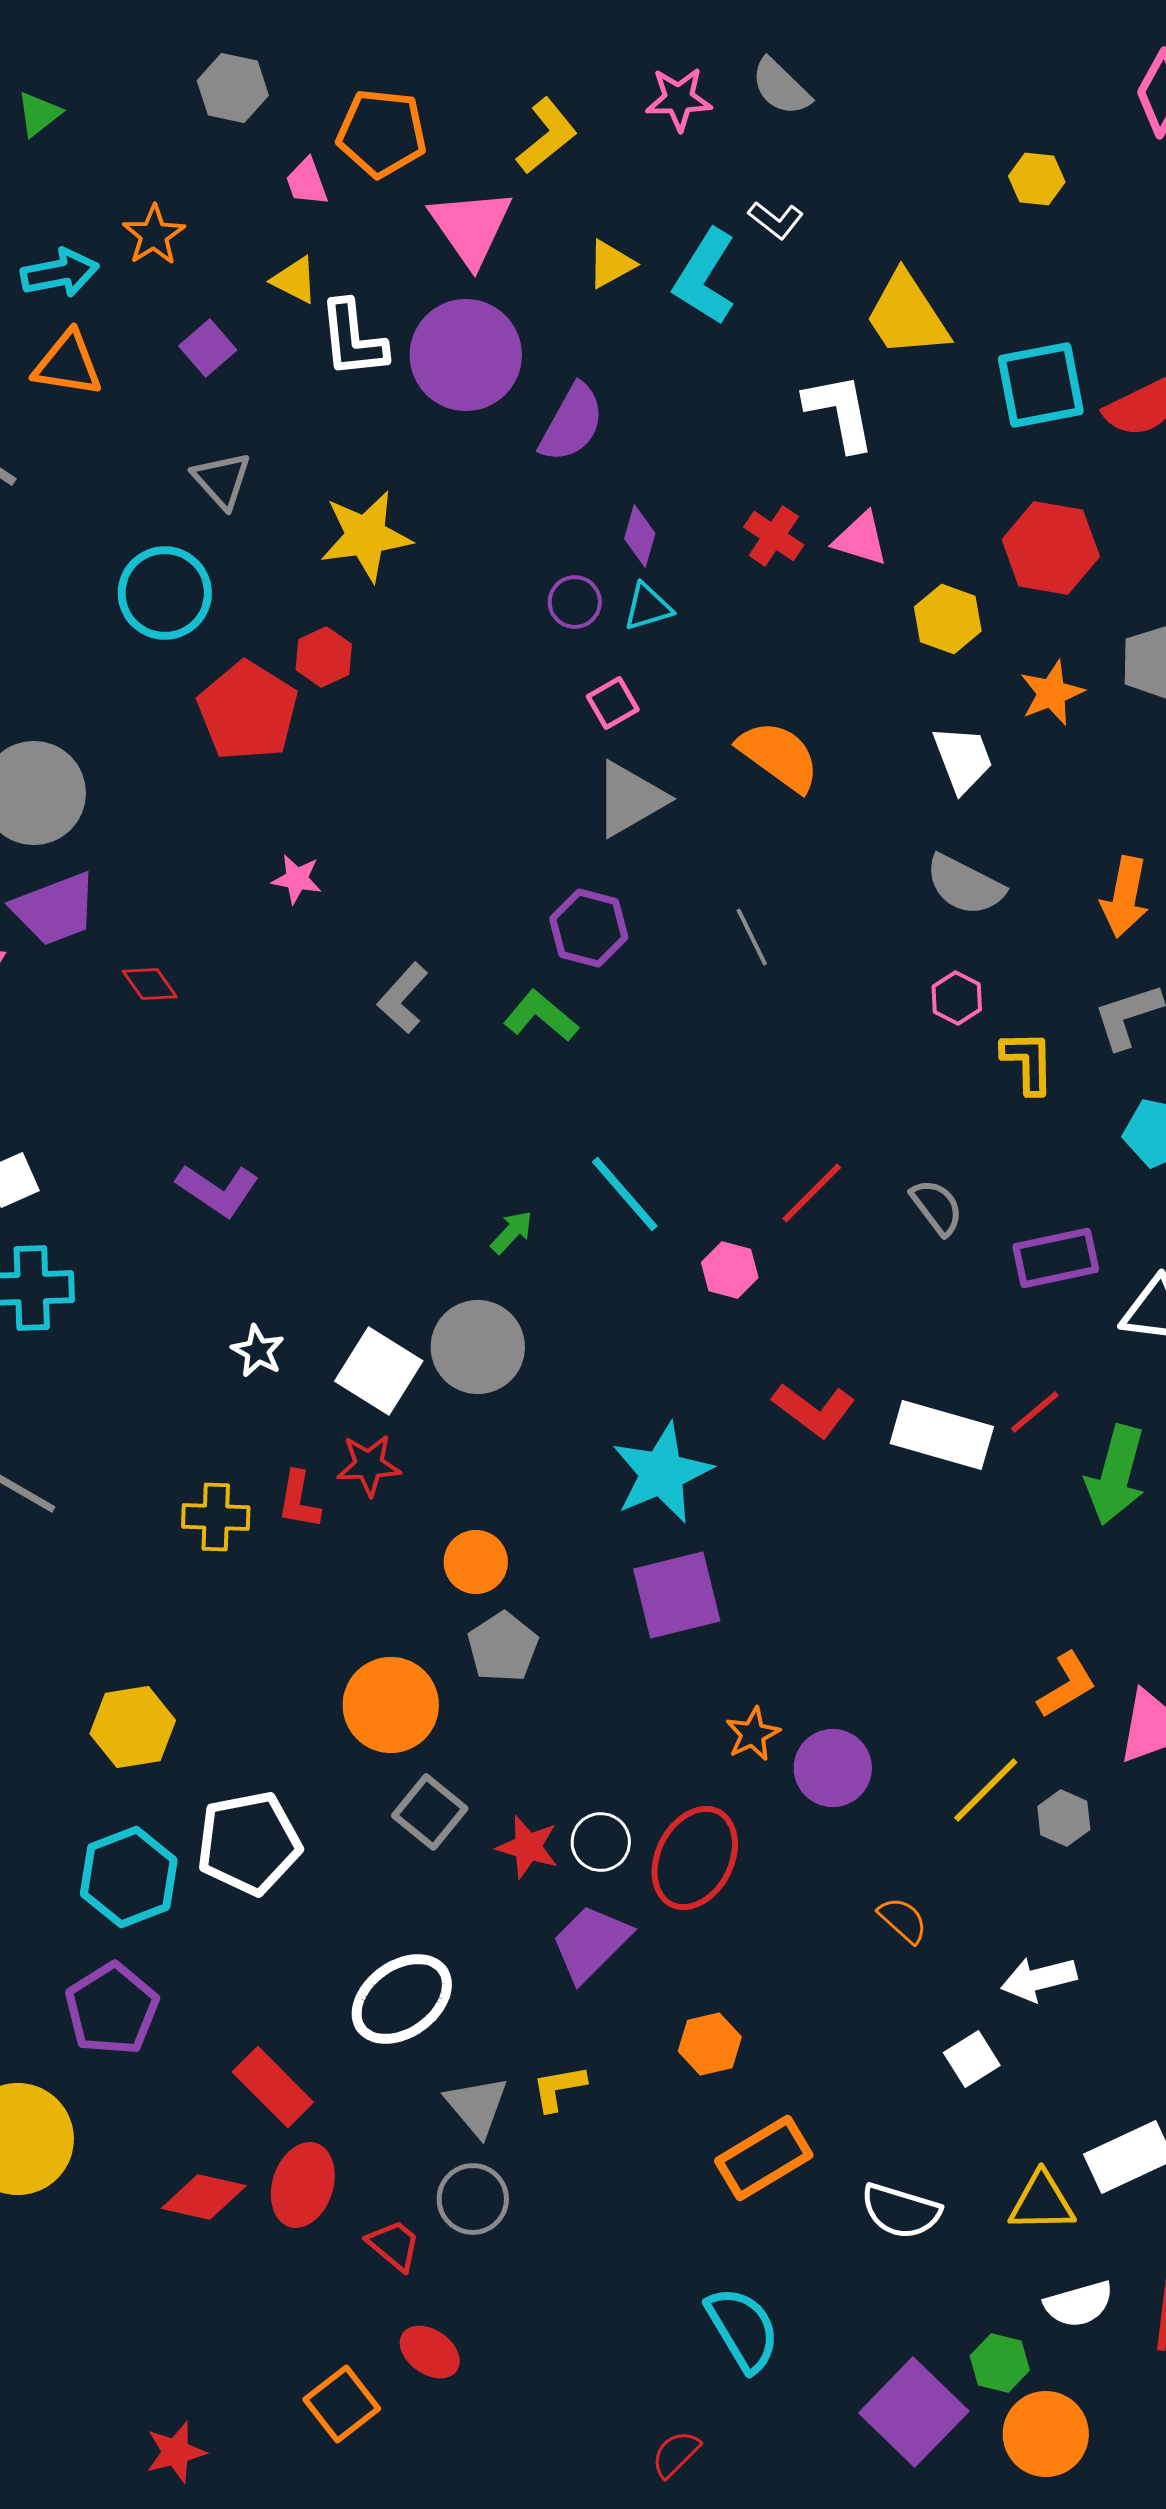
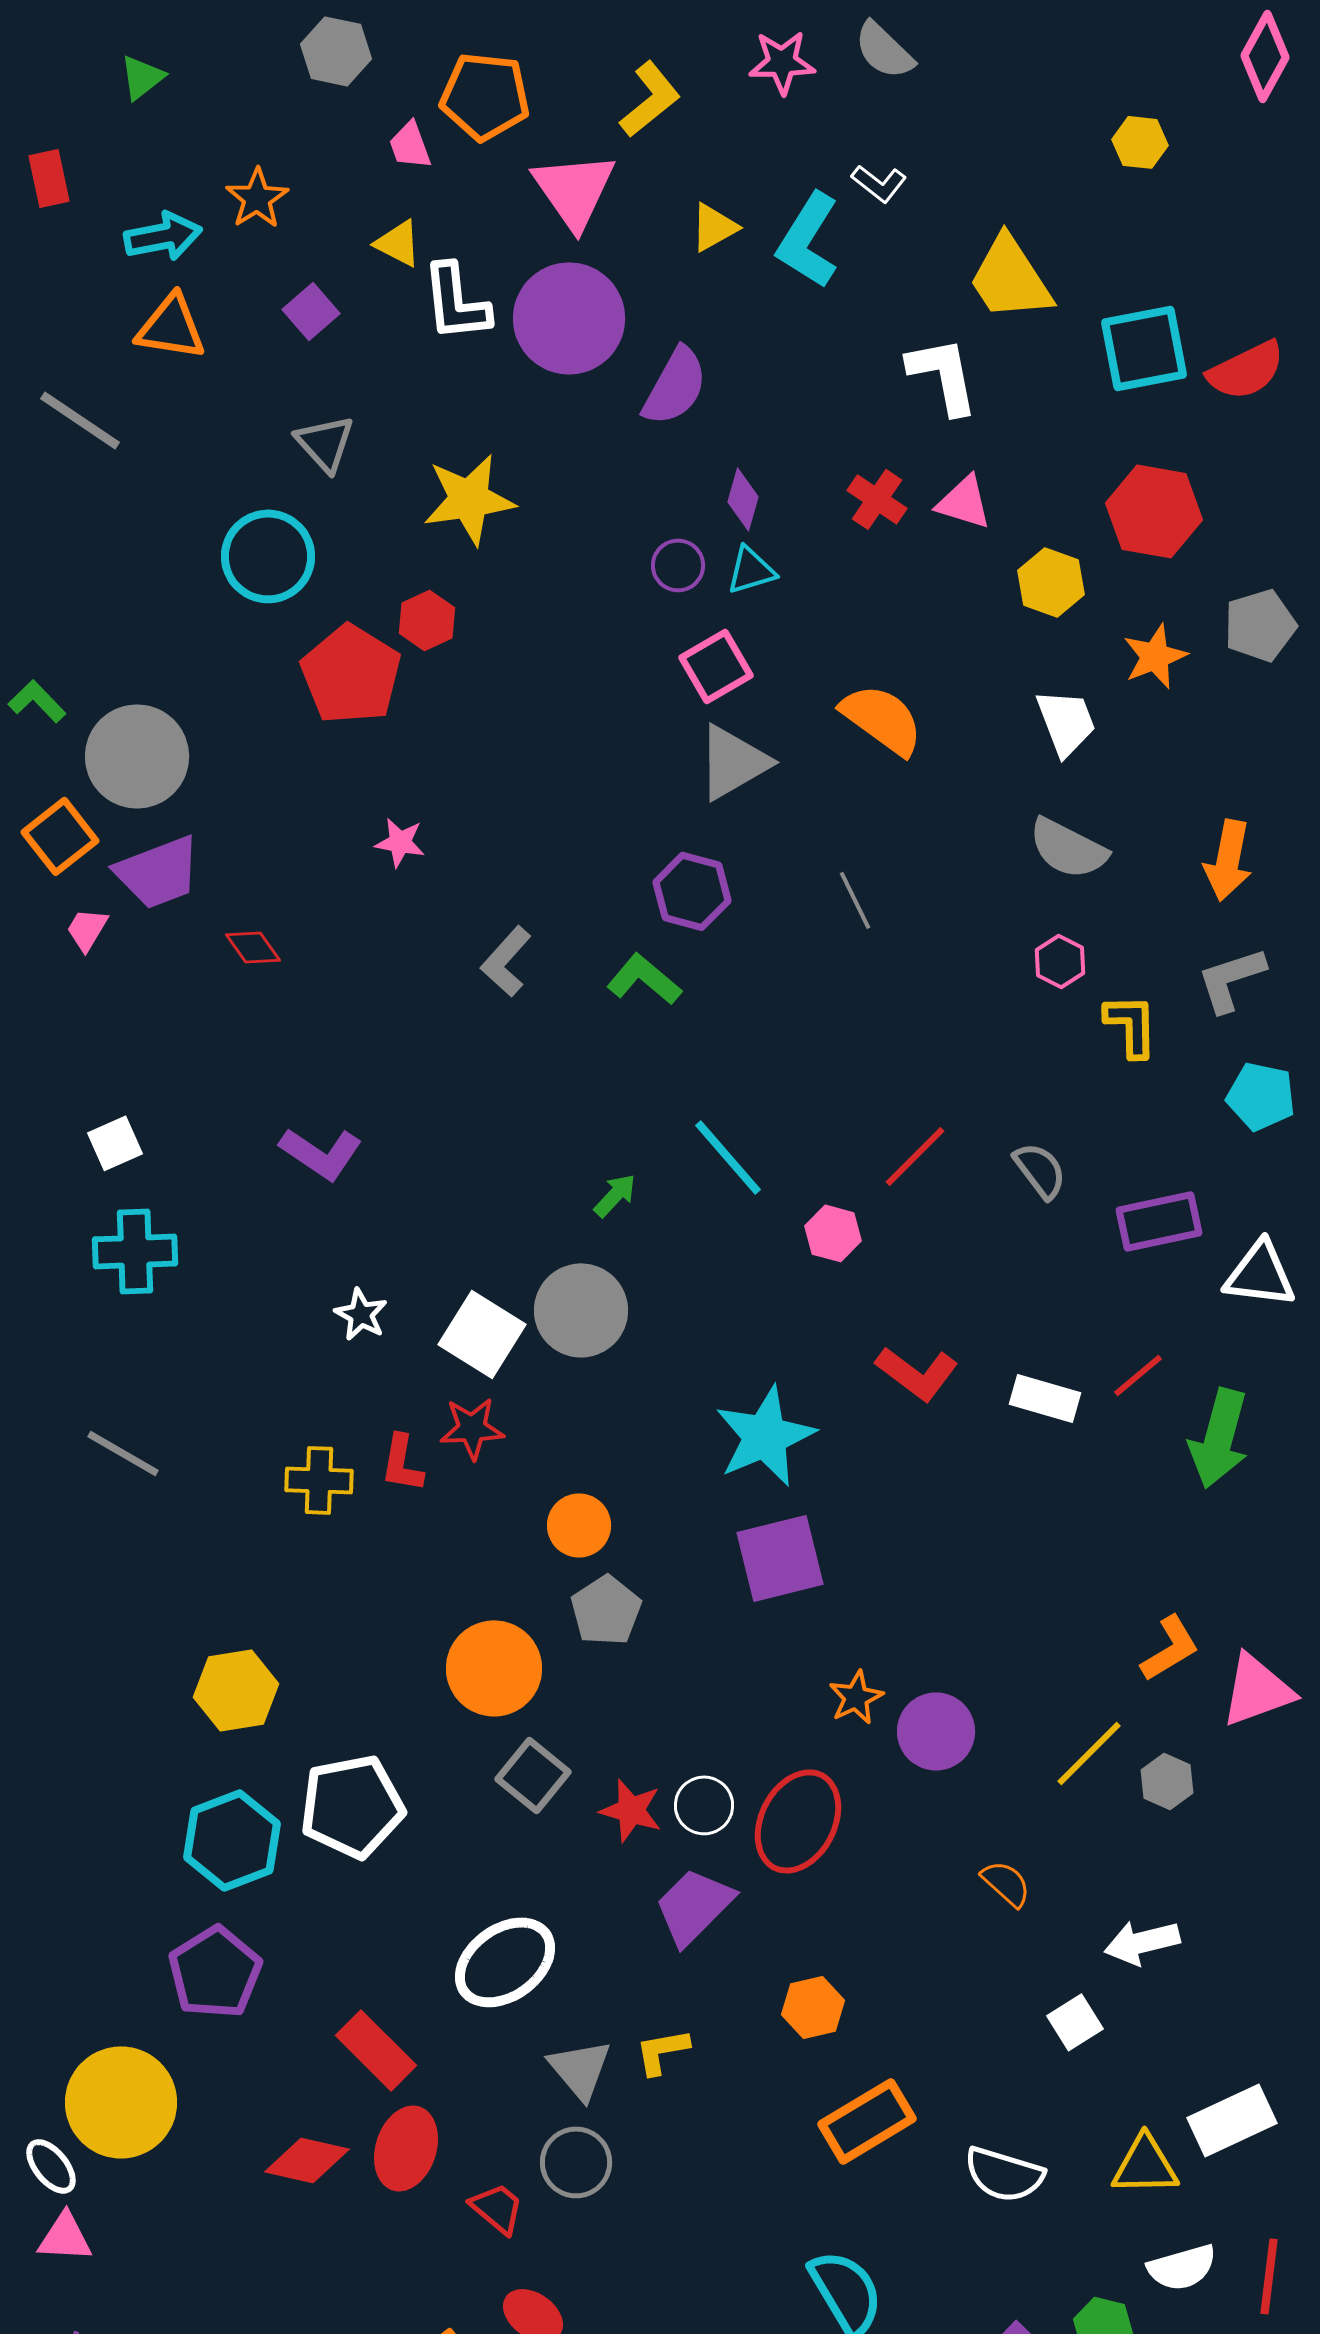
pink square: (613, 703) -> (716, 666), size x1.4
white rectangle: (942, 1435) -> (1045, 1398), size x0.7

